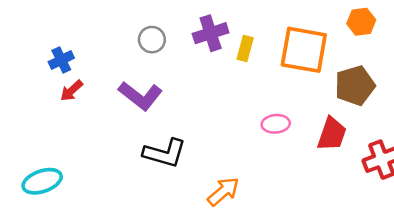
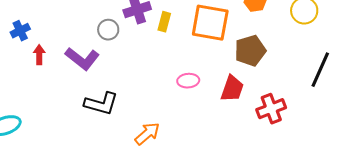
gray circle: (152, 40) -> (108, 30), moved
red arrow: (71, 91) -> (39, 55), moved, turned 132

